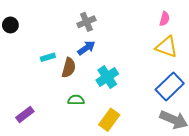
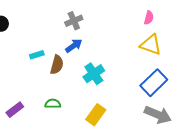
green semicircle: (76, 100) -> (53, 104), moved

